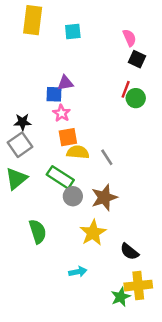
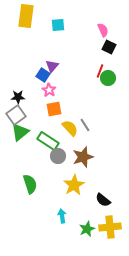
purple triangle: (65, 83) -> (52, 66), turned -40
blue square: (54, 94) -> (43, 75), turned 32
yellow semicircle: (78, 152) -> (70, 128), moved, turned 42
green triangle: (16, 179) -> (20, 132), moved
cyan arrow: (78, 272) -> (62, 216), turned -88
green star: (121, 297) -> (87, 229), moved

